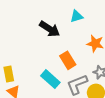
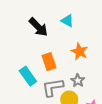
cyan triangle: (77, 16) -> (67, 21), turned 32

